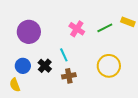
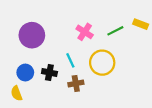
black cross: (45, 66) -> (49, 73), turned -32
yellow circle: (109, 66) -> (102, 63), moved

